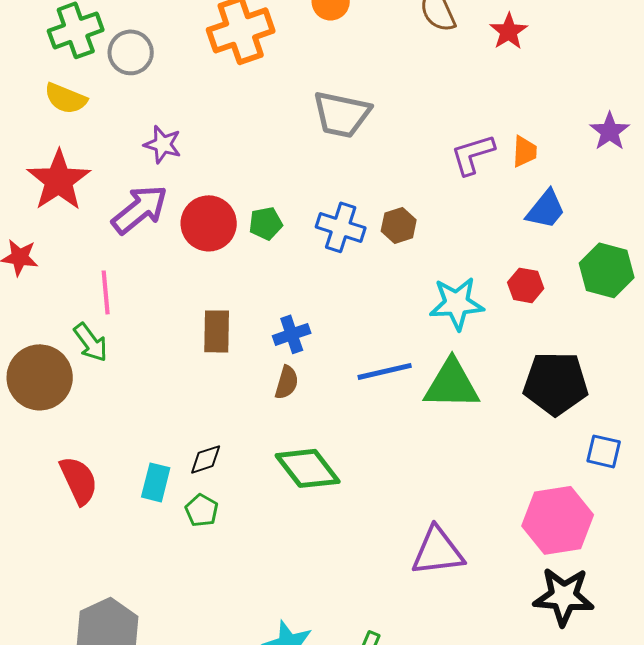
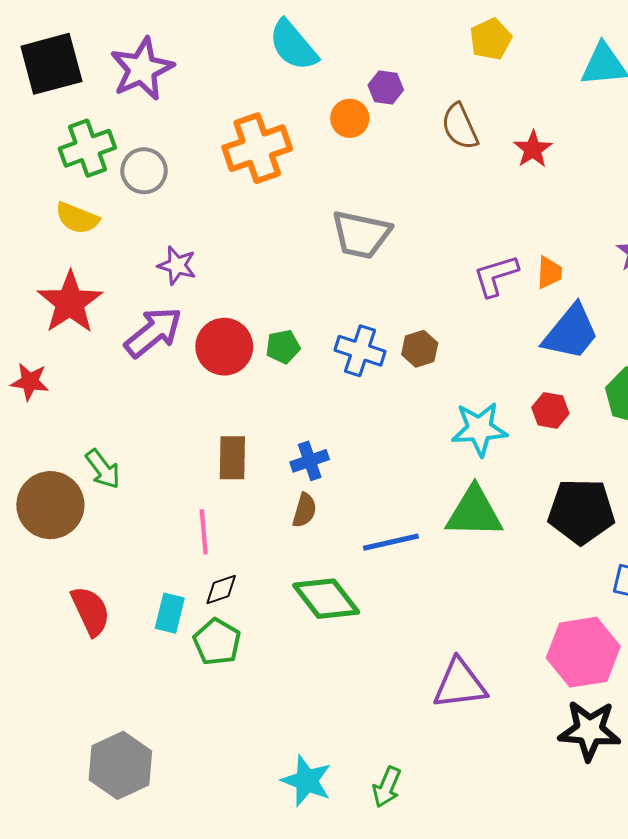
blue trapezoid: (546, 209) -> (571, 332), size x1.4
pink line: (106, 292) -> (204, 532), moved
blue line: (385, 371) -> (391, 542), moved
green pentagon: (202, 510) -> (217, 642), size x1.4

